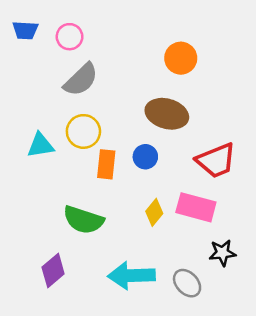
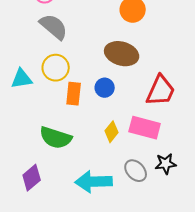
gray semicircle: (81, 80) -> (54, 27), turned -96
red trapezoid: (216, 161) -> (161, 91), turned -44
gray ellipse: (187, 283) -> (136, 171), moved

